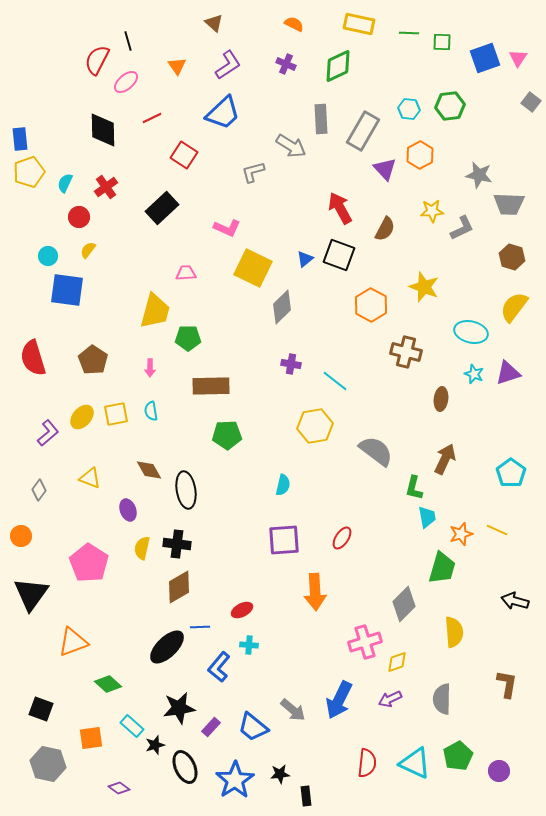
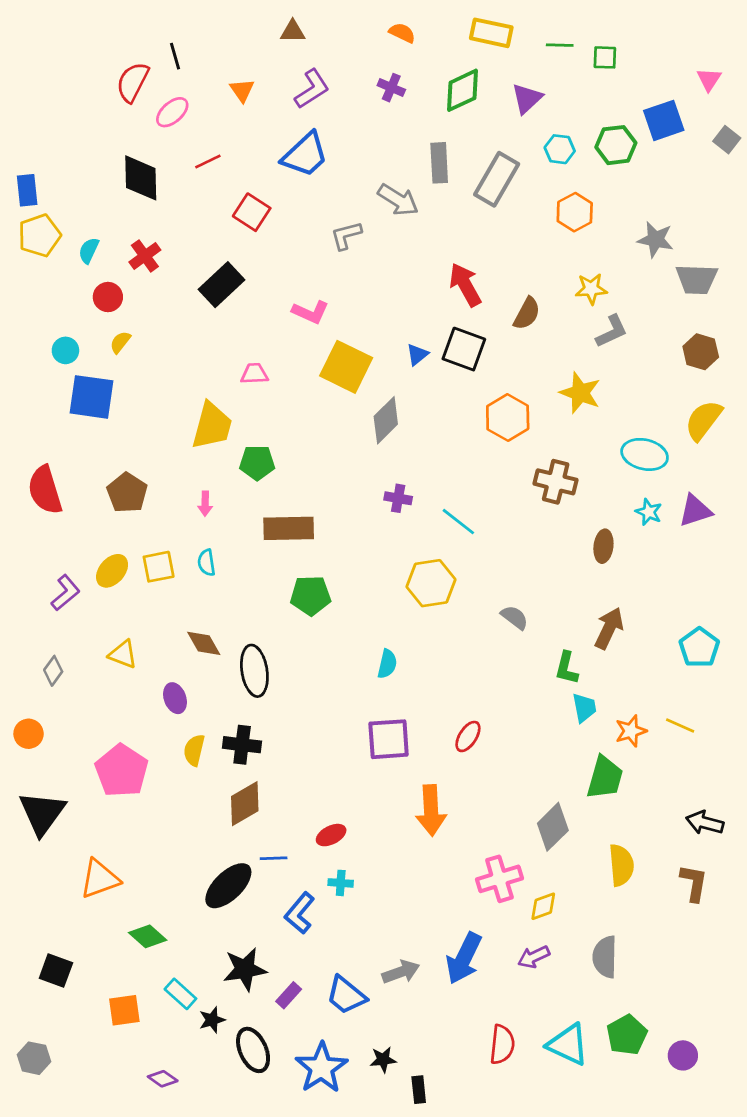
brown triangle: (214, 23) -> (293, 31), turned -42
blue square: (485, 58) -> (664, 120), moved
purple triangle: (385, 169) -> (527, 99), moved, turned 30
gray L-shape: (462, 228) -> (612, 331), moved
gray semicircle: (376, 451) -> (515, 617), size x0.6
brown L-shape: (507, 684) -> (694, 883), moved
gray arrow: (293, 710) -> (401, 972), turned -60
gray hexagon: (48, 764) -> (34, 1058), moved, size x0.7

